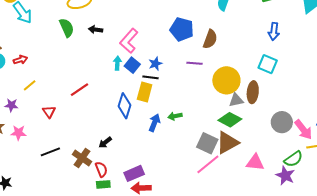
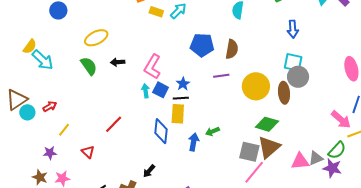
gray triangle: (236, 100) -> (316, 158), moved
gray circle: (282, 122) -> (298, 77), moved

